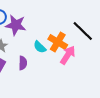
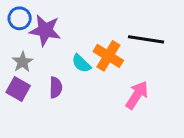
black line: (83, 31) -> (146, 39), turned -35
pink arrow: (68, 55) -> (137, 95), moved

